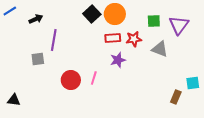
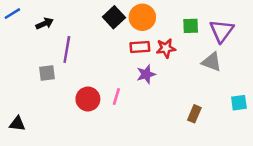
gray triangle: (160, 49) -> (212, 62), moved
brown rectangle: (176, 97) -> (194, 114), moved

